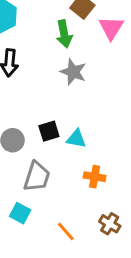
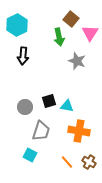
gray star: (73, 72) -> (77, 61), moved
orange cross: (95, 177) -> (79, 131), size x1.5
orange line: (66, 231) -> (67, 162), moved

